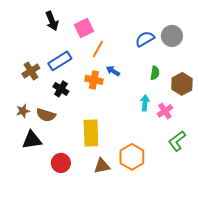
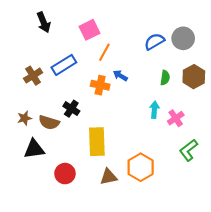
black arrow: (52, 21) -> (44, 22), moved
brown hexagon: (182, 84) -> (194, 77), moved
black cross: (61, 89) -> (71, 109), moved

